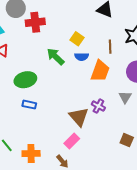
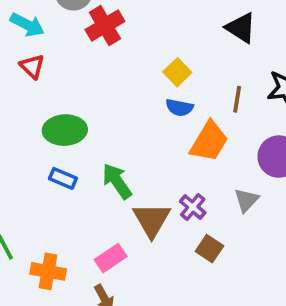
red cross: (35, 22) -> (105, 26), turned -36
green arrow: (56, 57) -> (117, 181), moved
brown square: (127, 140) -> (209, 249), moved
pink rectangle: (72, 141) -> (111, 258), moved

